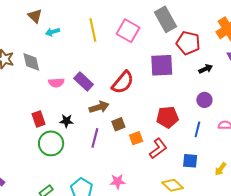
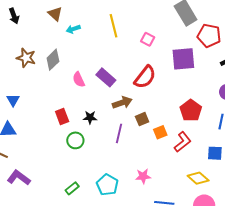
pink square: (128, 31) -> (148, 39), moved, size x0.6
gray diamond: (31, 62) -> (53, 60), turned 60
pink semicircle: (56, 83) -> (79, 80), turned 70
red pentagon: (167, 117) -> (191, 110), turned -30
green circle: (51, 143) -> (75, 140), size x0.7

